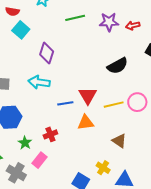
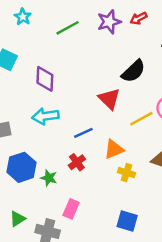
red triangle: (88, 96) -> (109, 99), moved
red cross: (50, 134) -> (77, 162), moved
green star: (25, 143) -> (49, 178), moved
yellow cross: (103, 168) -> (127, 173), moved

